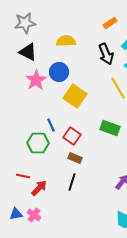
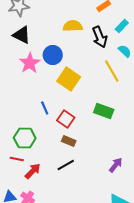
yellow semicircle: (66, 41) -> (73, 26), moved
green hexagon: (38, 143) -> (25, 138), moved
black line: (72, 182) -> (66, 165), turned 42

